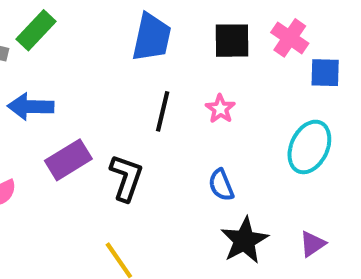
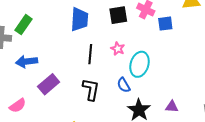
cyan ellipse: (309, 147) -> (140, 64), moved
black L-shape: (126, 178) -> (91, 89), moved
purple triangle: (312, 244) -> (172, 107), turned 48

